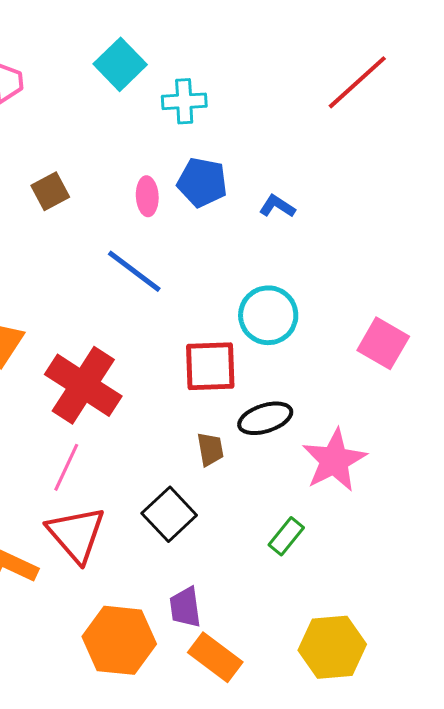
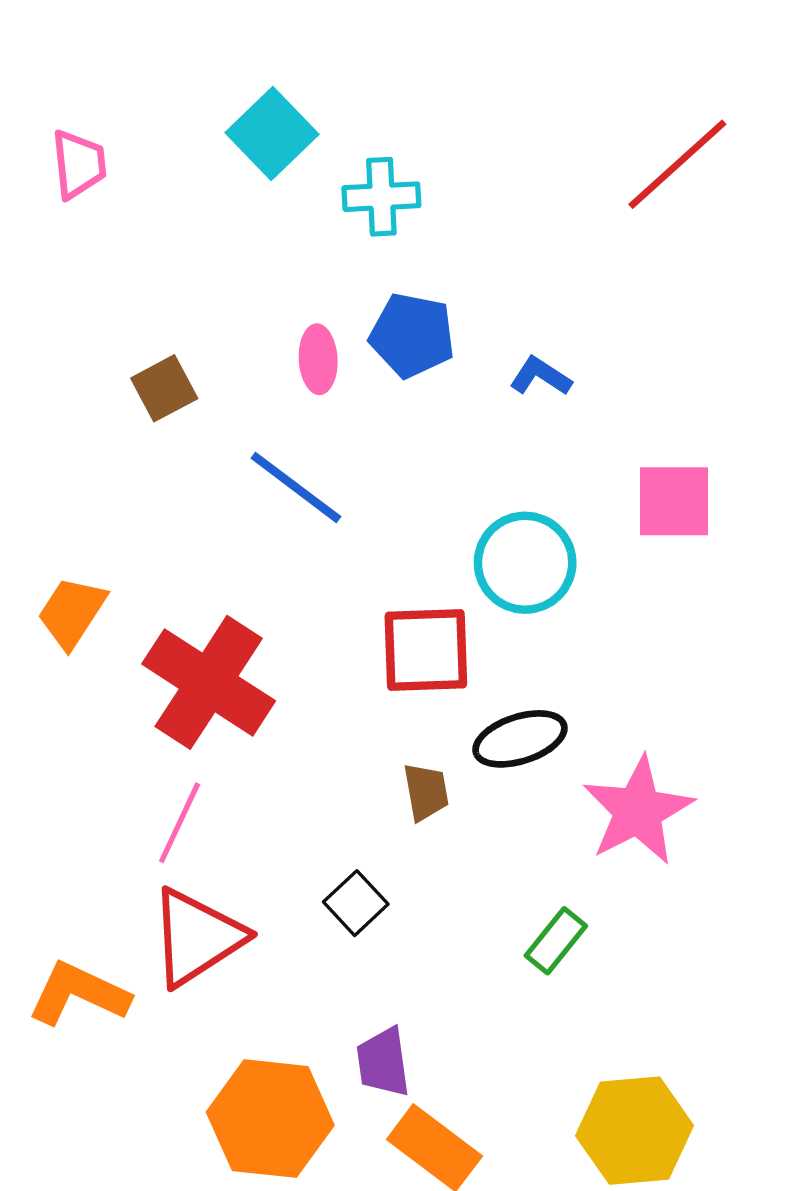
brown square: (50, 191) -> (164, 388), moved
pink square: (383, 343) -> (674, 501), moved, turned -30
black square: (169, 514) -> (356, 903), size x0.7
red triangle: (76, 534) -> (197, 937), turned 38

